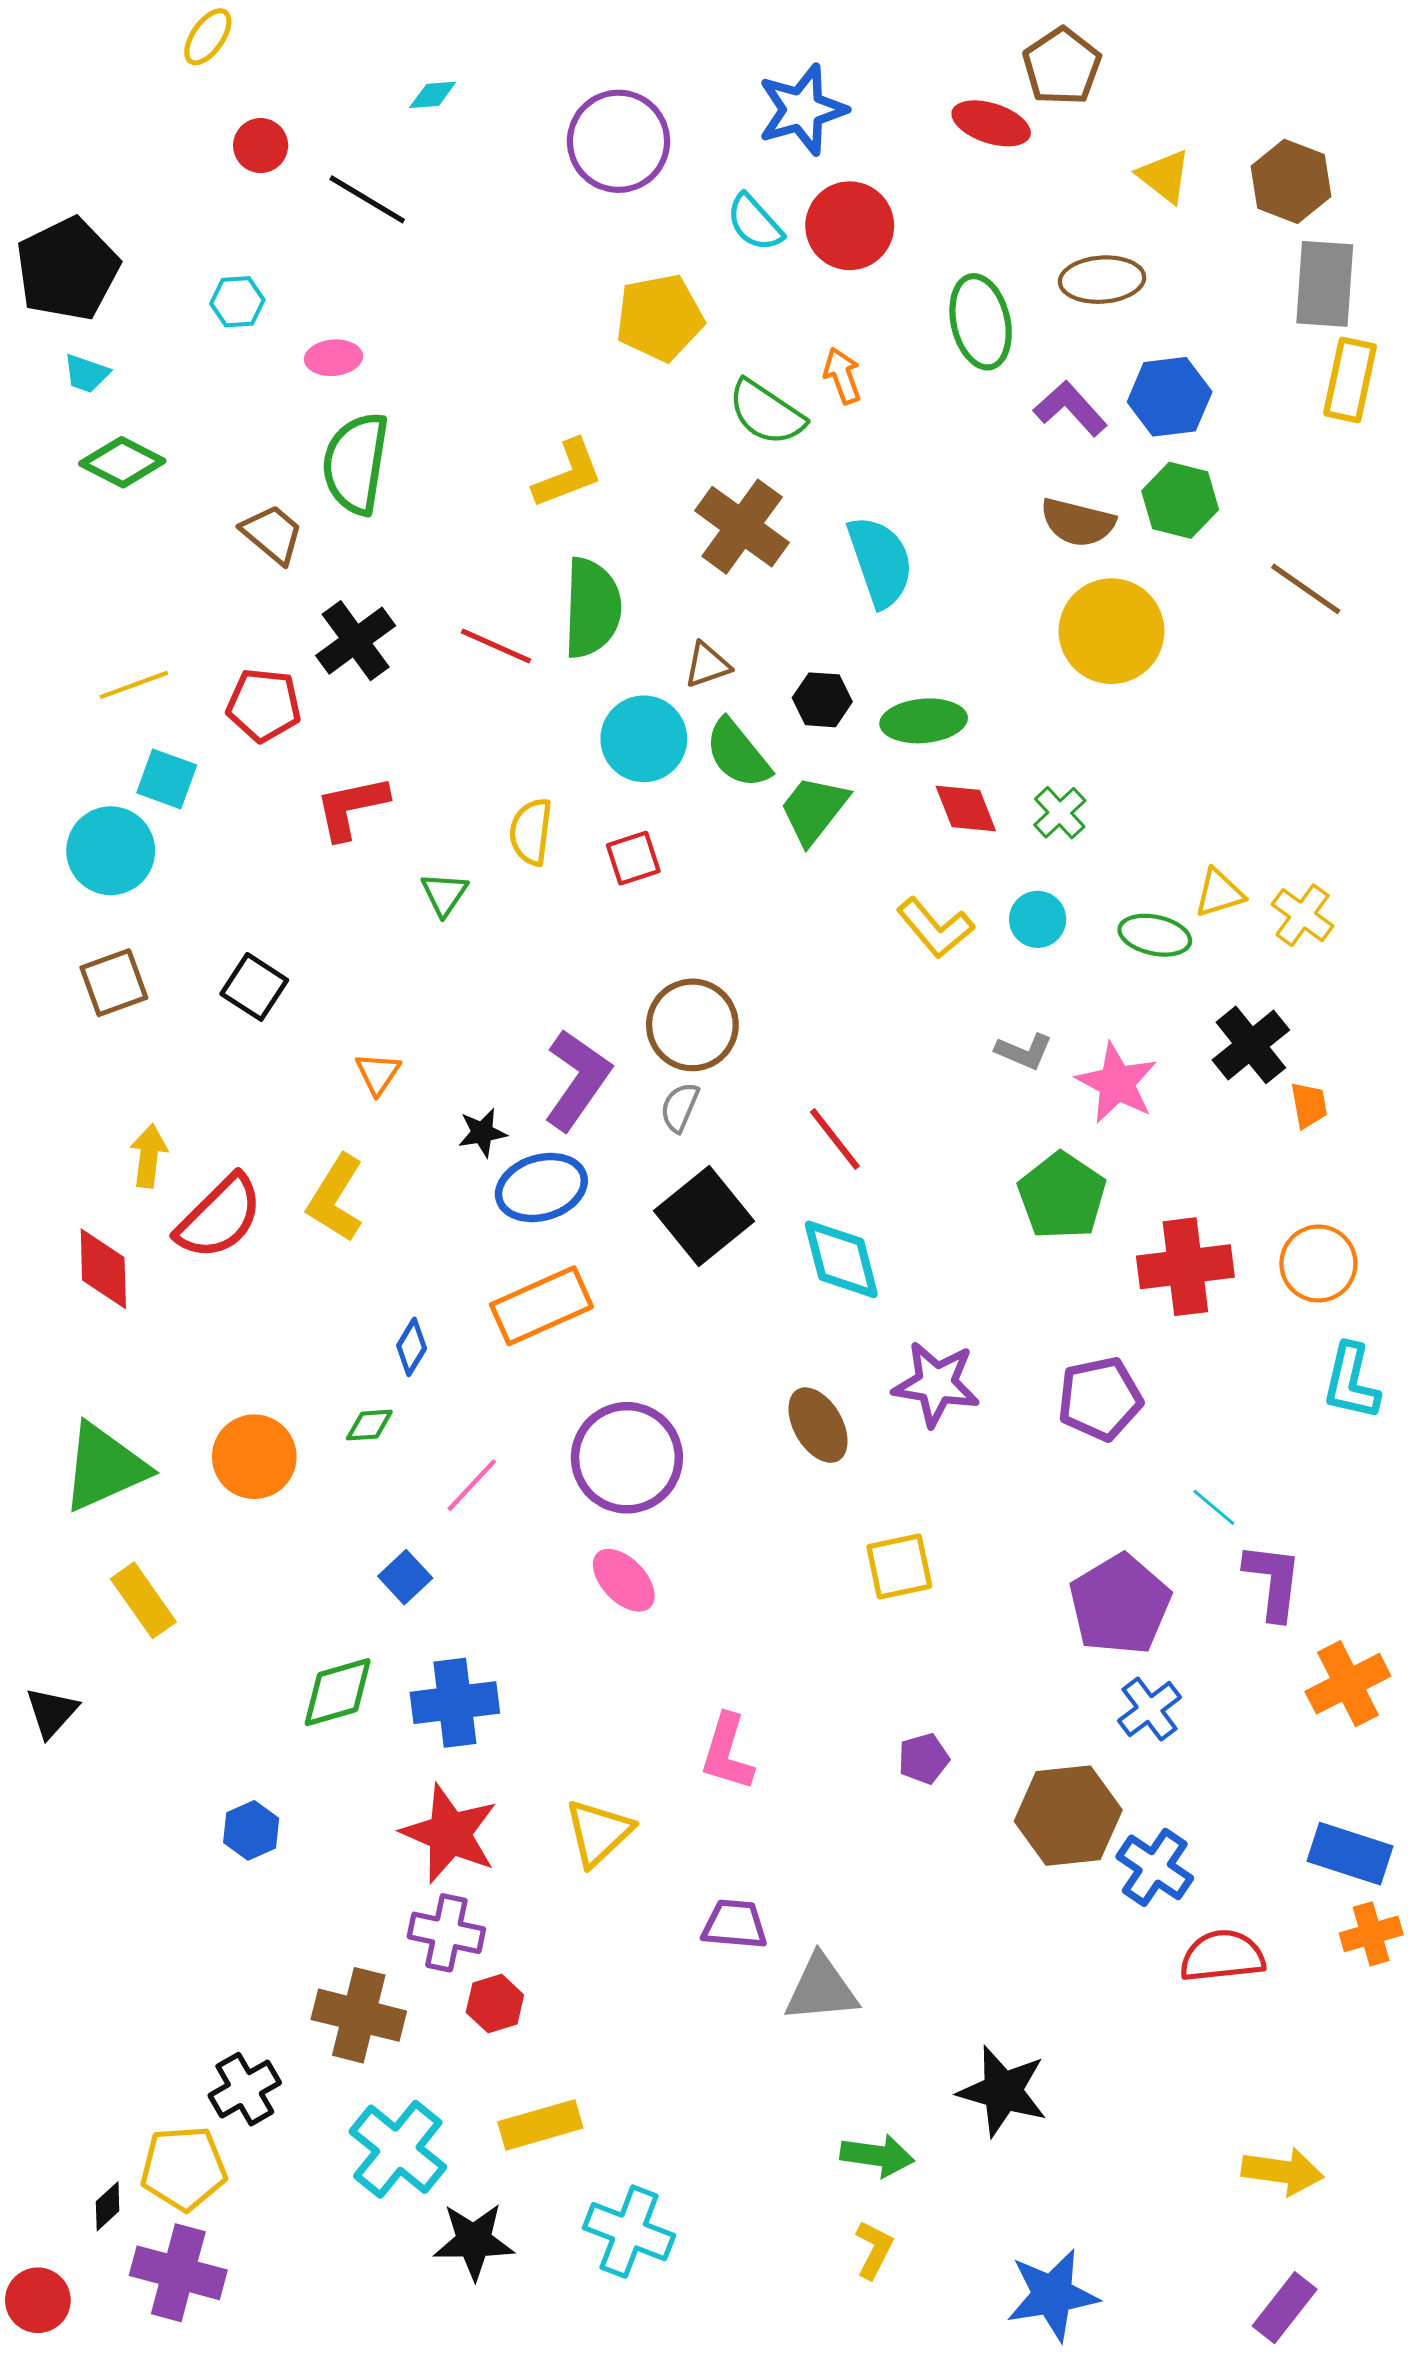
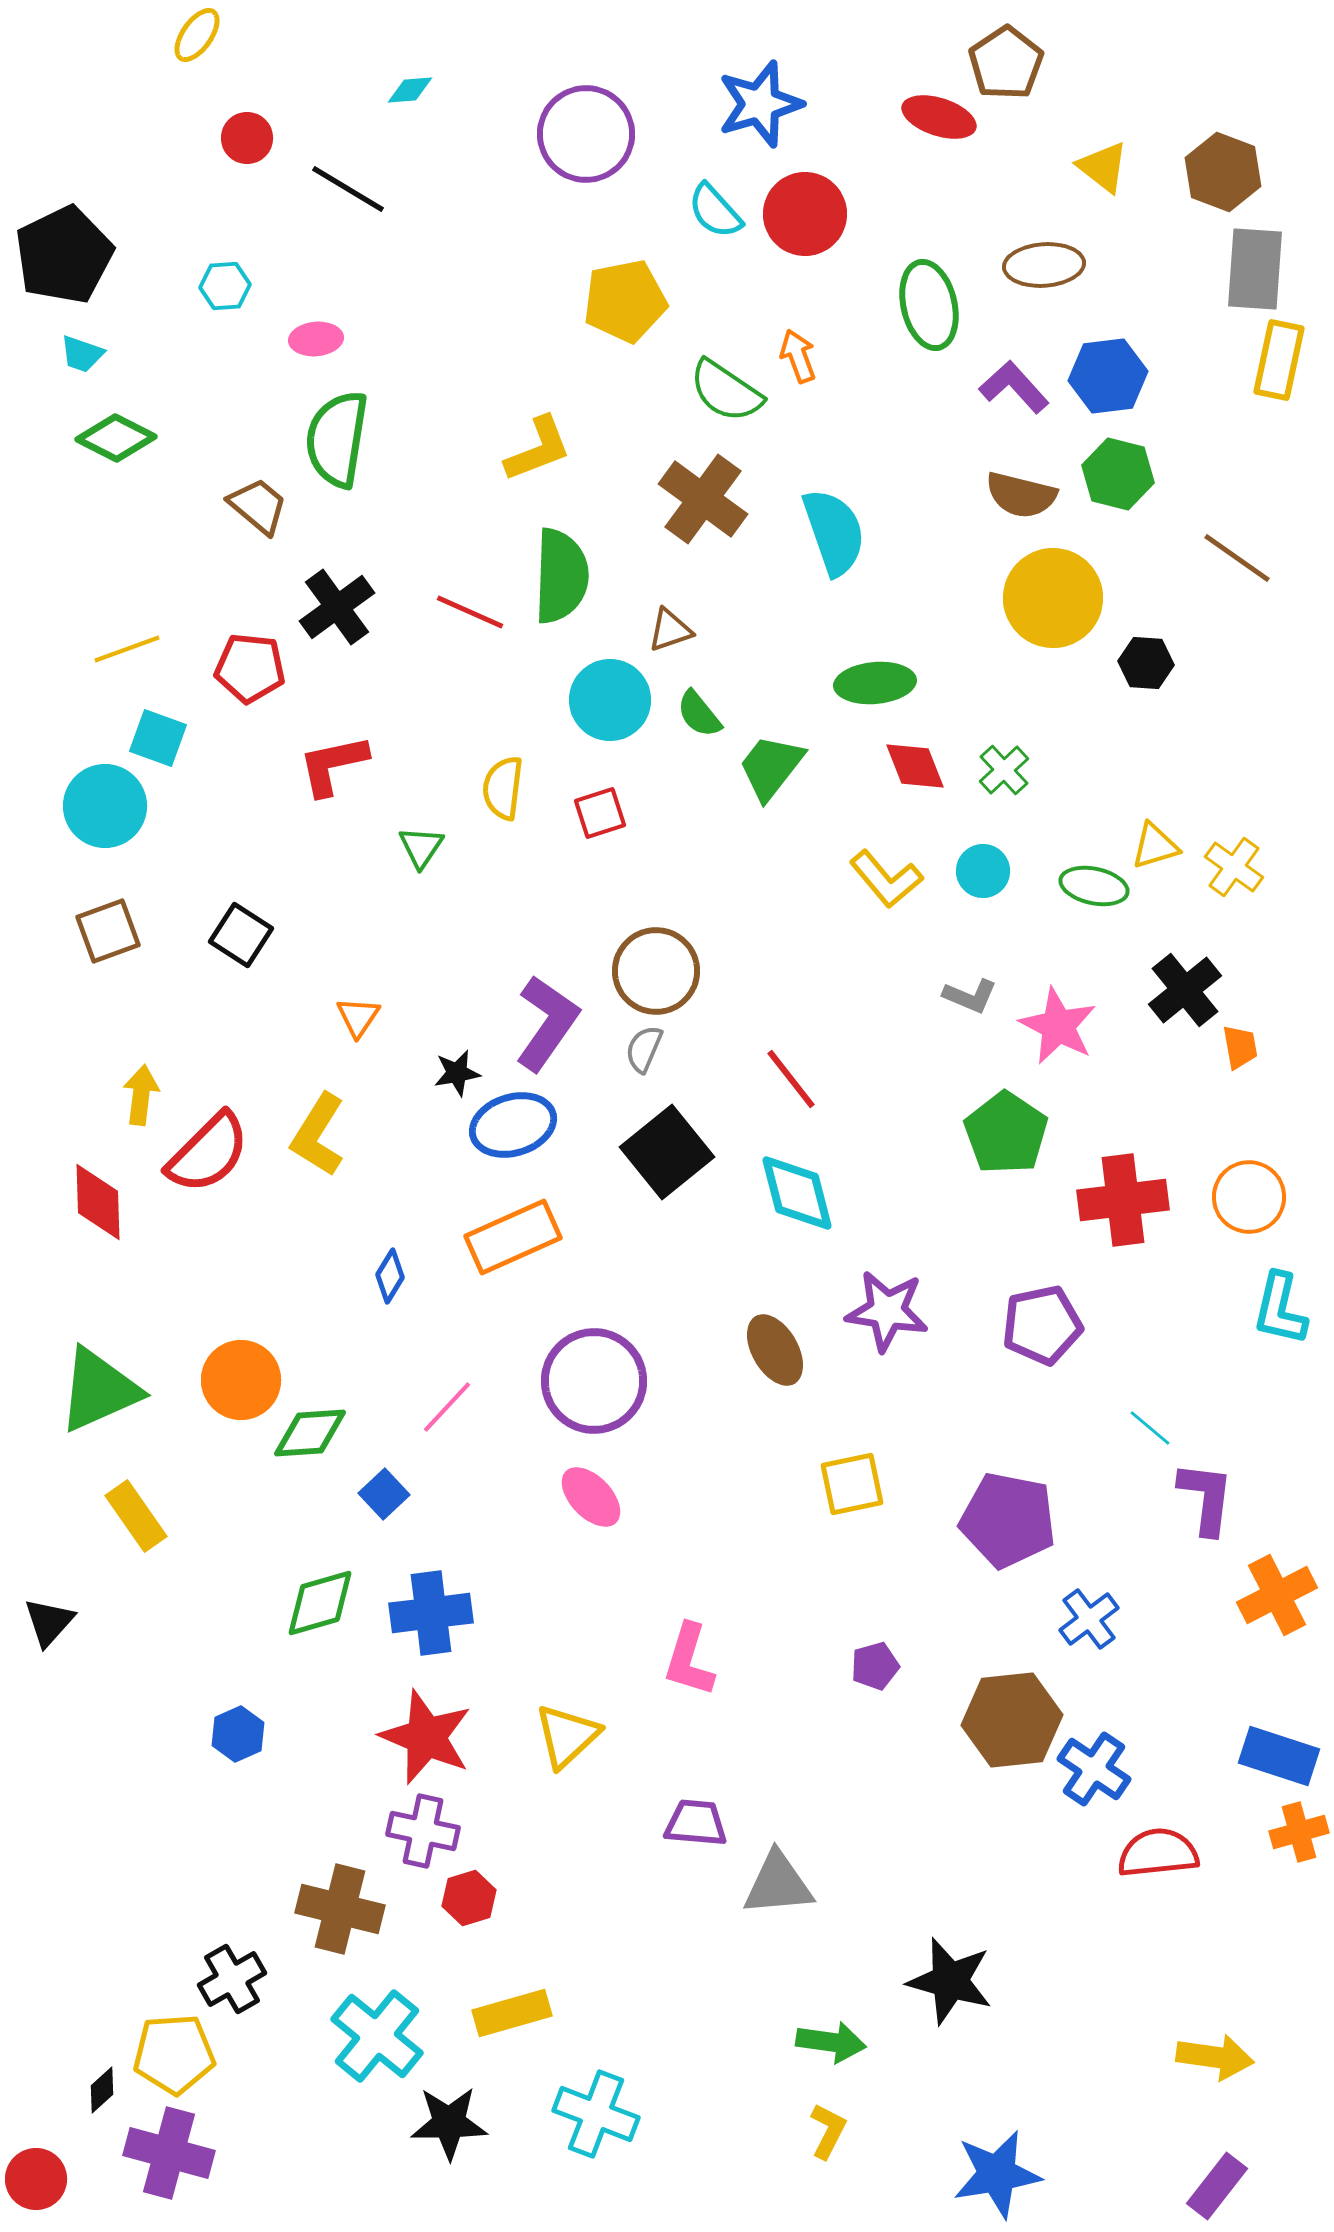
black hexagon: (822, 700) -> (1146, 663), moved
green semicircle: (738, 754) -> (699, 714), size x0.7
green diamond: (369, 1425) -> (310, 1433), moved, size x1.6
purple pentagon: (1120, 1605) -> (1008, 1520), moved, turned -30

